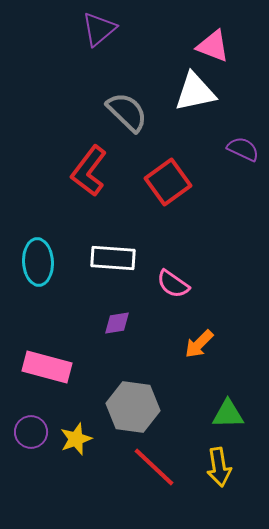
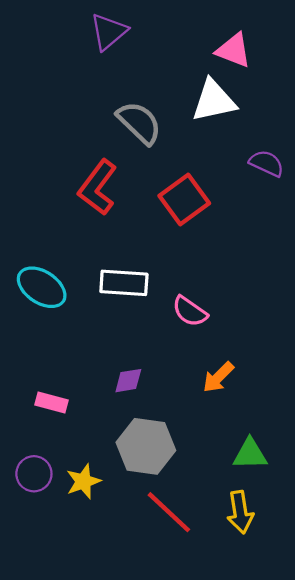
cyan ellipse: (38, 262) -> (42, 287), turned -54
purple diamond: (117, 323) -> (128, 381), moved
pink rectangle: (47, 367) -> (52, 402), size x0.6

